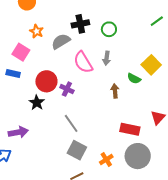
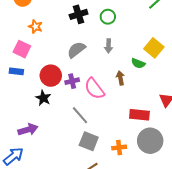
gray semicircle: (61, 41) -> (76, 50), moved
pink semicircle: (83, 62) -> (94, 89), moved
purple cross: (67, 89) -> (72, 81), turned -32
orange cross: (106, 159) -> (119, 148), turned 32

